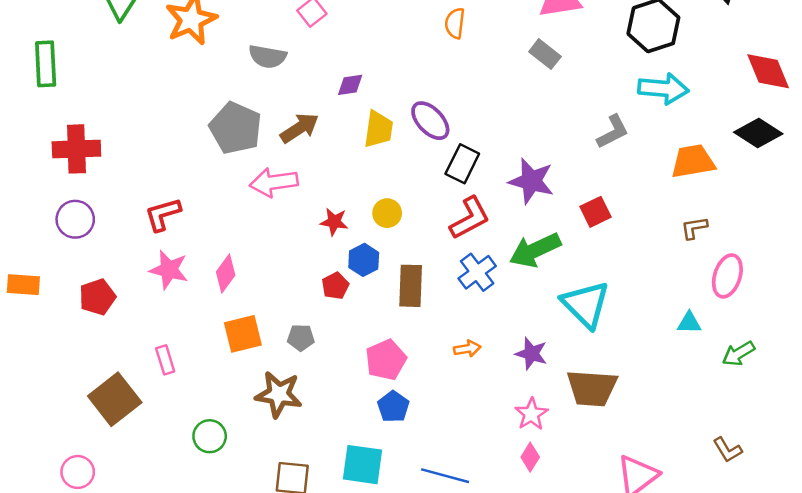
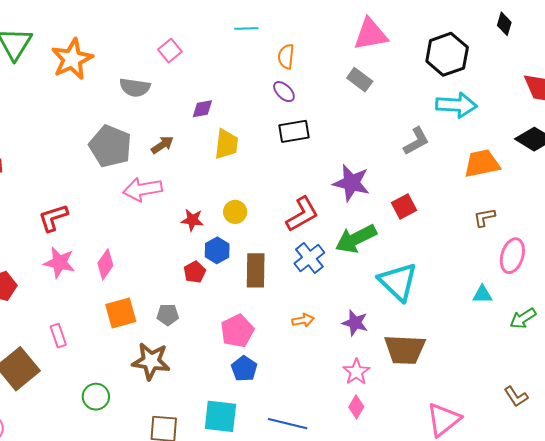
purple ellipse: (430, 121) -> (284, 92), moved, size x0.7
brown arrow: (300, 128) -> (162, 145), size x0.7
black rectangle: (462, 164) -> (294, 131), moved, turned 56

